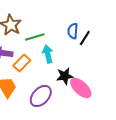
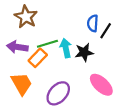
green line: (35, 37) -> (47, 44), moved
black star: (65, 76) -> (84, 52), moved

